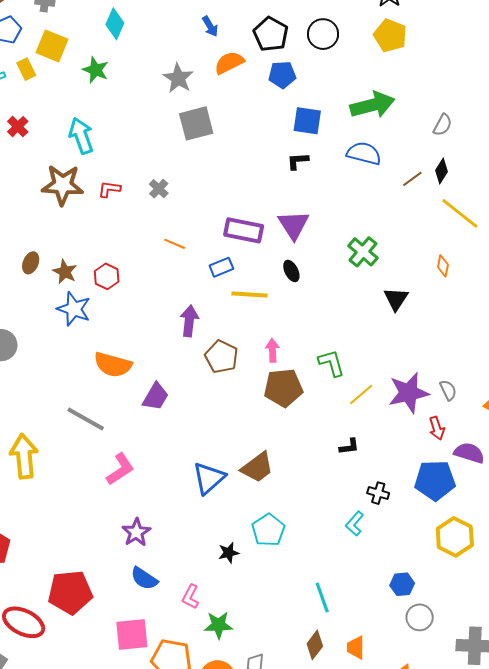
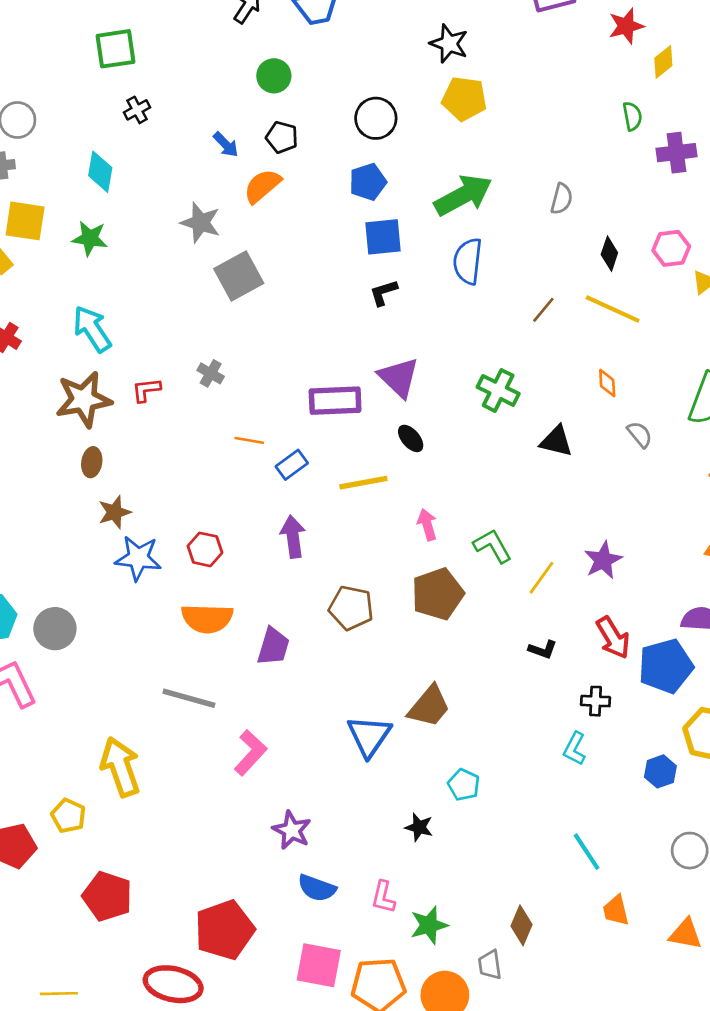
black pentagon: (271, 34) -> (282, 137), moved, size x0.7
blue pentagon: (282, 75) -> (368, 182), moved
blue semicircle: (364, 153) -> (468, 261), turned -84
black diamond: (441, 171) -> (609, 254), moved
brown line: (412, 179) -> (543, 310), moved
brown ellipse: (31, 263) -> (92, 462), moved
blue rectangle: (221, 267) -> (292, 465), moved
brown star: (65, 272) -> (115, 512), turned -30
red hexagon: (107, 276) -> (205, 549), moved
black triangle: (396, 299) -> (556, 441), turned -36
pink arrow: (272, 350) -> (427, 525), moved
brown pentagon: (221, 357) -> (351, 608), moved
gray semicircle: (448, 390) -> (640, 435), moved
purple star: (409, 393) -> (603, 560), size x0.7
red arrow: (437, 428) -> (613, 638), moved, size x1.4
black L-shape: (349, 447) -> (543, 650), turned 40
cyan pentagon: (268, 530) -> (464, 785), size x0.7
black star: (229, 553) -> (419, 827), turned -30
blue hexagon: (402, 584) -> (660, 771), moved
cyan line: (322, 597) -> (587, 852), moved
pink square: (132, 634) -> (319, 965), turned 30
brown diamond: (315, 645) -> (521, 925), moved

